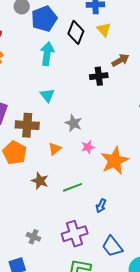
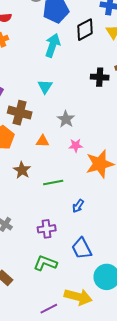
black diamond: (76, 32) -> (85, 30), turned 30
orange triangle: (55, 149) -> (42, 141), turned 32
purple cross: (75, 234) -> (47, 229), size x0.7

